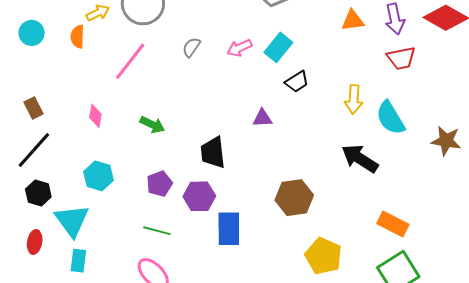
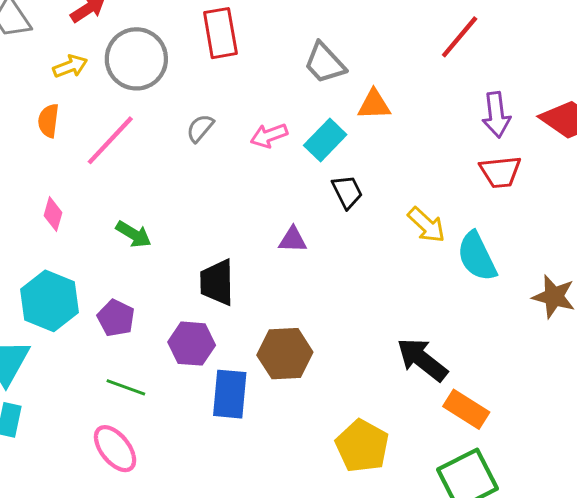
orange triangle: (353, 20) -> (374, 105), moved
orange semicircle: (77, 37) -> (48, 121), moved
black trapezoid: (297, 82) -> (347, 192), turned -90
yellow arrow: (354, 99) -> (426, 225), turned -56
black arrow: (360, 159) -> (422, 360), moved
cyan hexagon: (99, 176) -> (50, 301), size x1.4
purple pentagon: (159, 184) -> (116, 318), moved, turned -30
brown hexagon: (294, 198) -> (285, 354), moved

